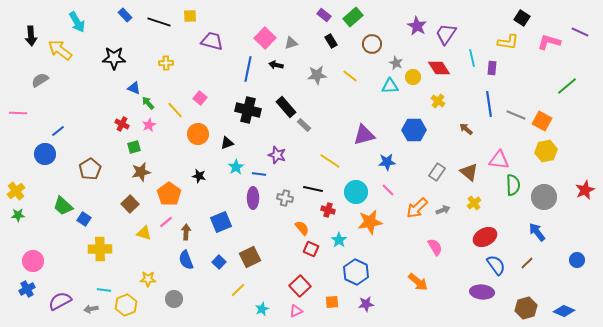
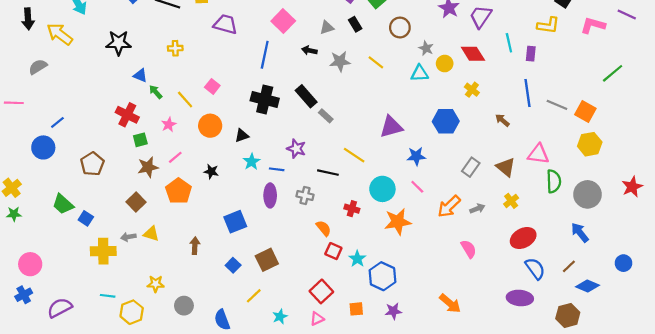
gray triangle: (291, 43) -> (327, 28), moved
black arrow: (276, 65) -> (309, 50), moved
red cross: (122, 124) -> (127, 115), size x1.5
pink star: (149, 125) -> (169, 125), moved
black line: (313, 189) -> (328, 173), moved
pink line: (166, 222) -> (175, 157), moved
brown arrow: (186, 232) -> (195, 246), moved
cyan star: (339, 240) -> (357, 259), moved
blue semicircle: (186, 260) -> (222, 320), moved
orange arrow: (418, 282) -> (450, 303), moved
gray arrow: (91, 309) -> (128, 237), moved
blue diamond: (564, 311) -> (587, 286), moved

